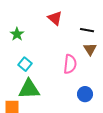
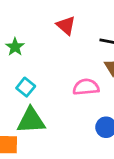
pink semicircle: (70, 64) -> (86, 87), turned -102

